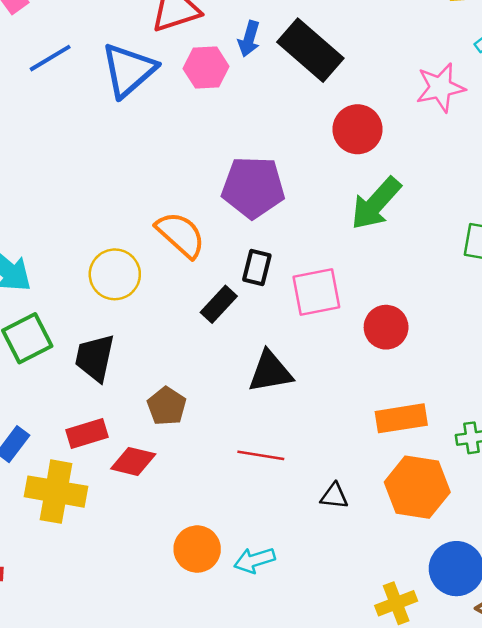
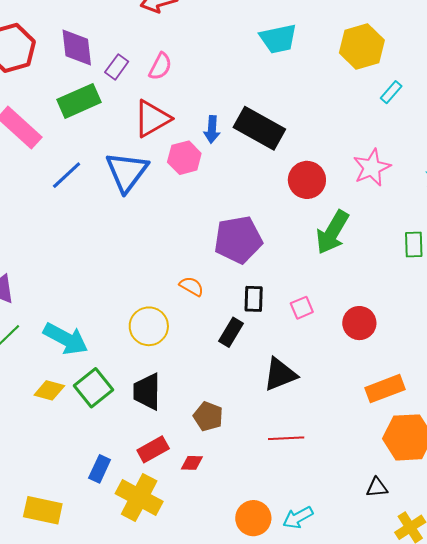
pink star: (440, 87) -> (372, 168), moved
orange semicircle: (181, 235) -> (192, 286), size x0.6
pink square: (316, 292) -> (302, 308), size x0.6
red diamond: (133, 461) -> (192, 463), size x0.7
yellow cross: (56, 492) -> (139, 497), turned 30
black triangle: (334, 496) -> (377, 487), moved

